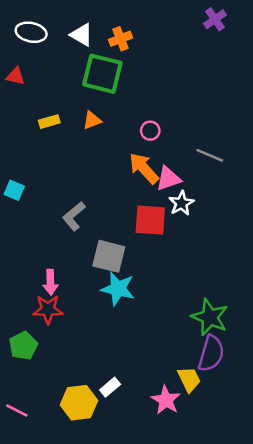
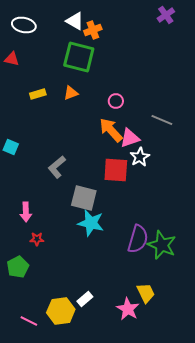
white triangle: (82, 35) -> (75, 21), moved
pink arrow: (51, 282) -> (26, 212), moved
red star: (48, 309) -> (37, 239), size x0.6
purple semicircle: (211, 353) -> (138, 239), moved
pink line: (17, 410) -> (29, 321), moved

